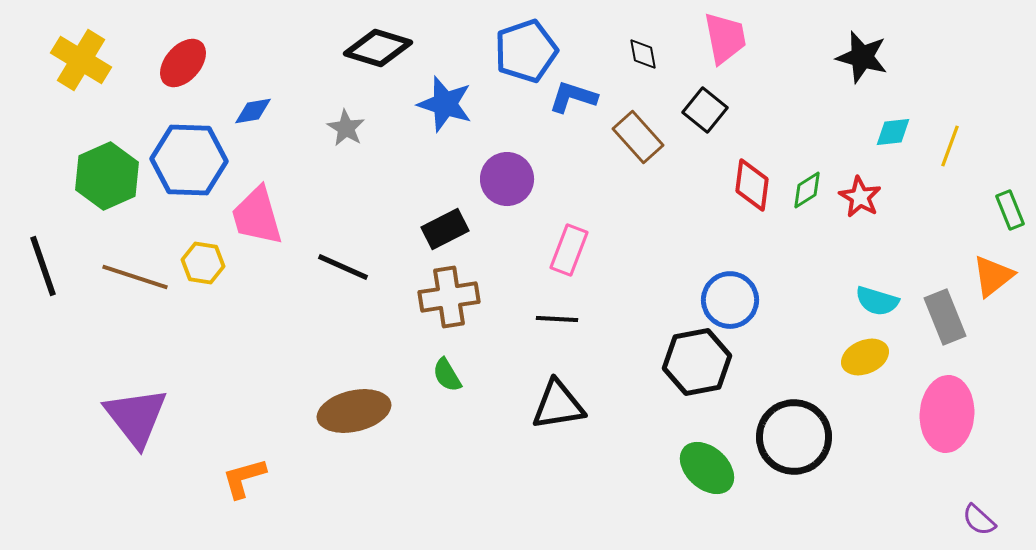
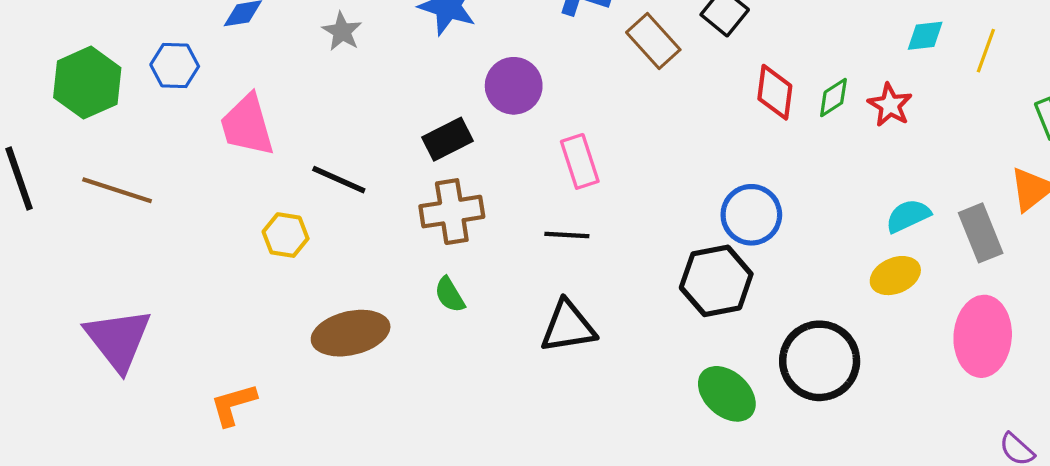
blue hexagon: (189, 160) -> (175, 66), size x0.6
pink rectangle: (569, 250) -> (580, 161), turned -39
yellow hexagon: (203, 263) -> (286, 235), moved
cyan semicircle: (877, 301) -> (908, 216), turned 138

